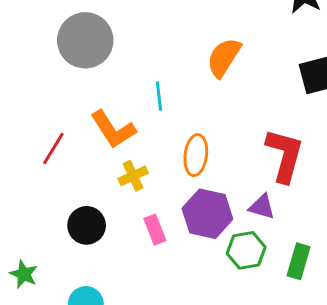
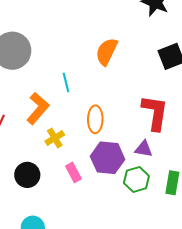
orange L-shape: (113, 129) -> (38, 108), turned -100

